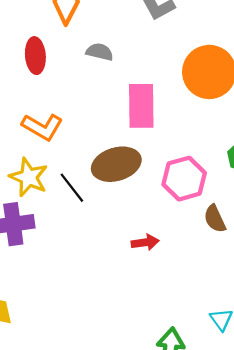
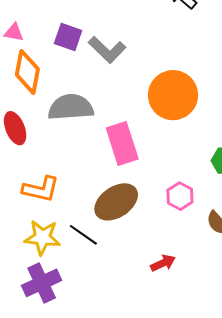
gray semicircle: (100, 52) -> (71, 107), size x1.8
pink hexagon: (184, 179) -> (180, 196), size x0.7

